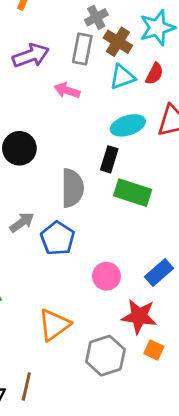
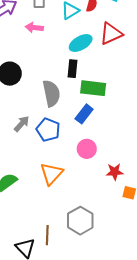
blue rectangle: (159, 272) -> (84, 114), moved
red star: (139, 316) -> (115, 172), size x0.7
orange triangle: (54, 325) -> (52, 174), moved
gray hexagon: (105, 356) -> (80, 221), moved

